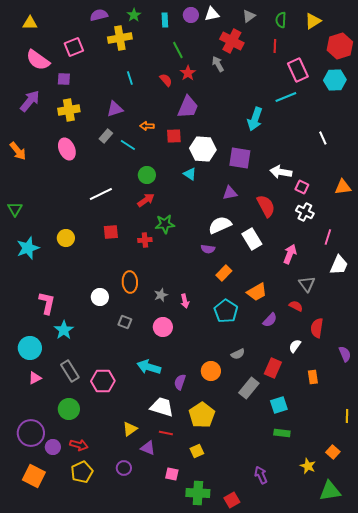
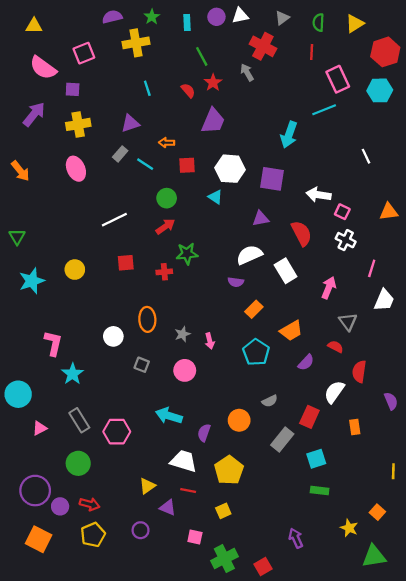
red square: (174, 136) -> (187, 165), moved
white semicircle: (295, 346) -> (334, 392), size x1.5
cyan circle: (30, 348) -> (18, 394), moved
green cross: (198, 493) -> (224, 559), turned -30

